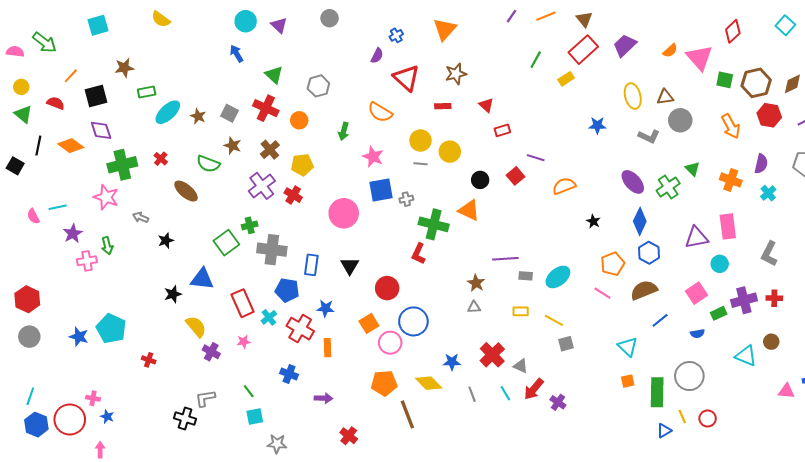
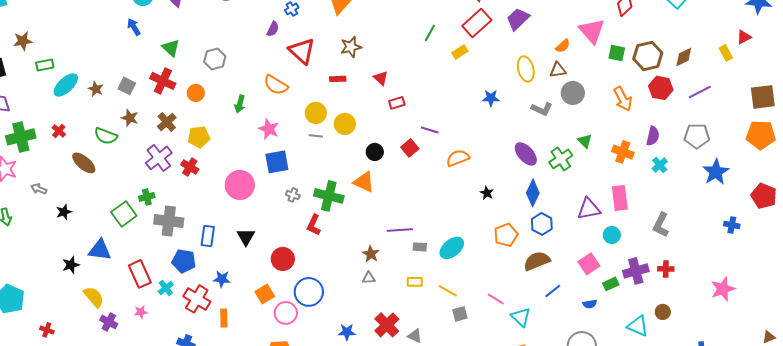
orange semicircle: (670, 51) -> (563, 46), moved
gray cross: (406, 199) -> (293, 195), moved, turned 32
pink line: (602, 293) -> (496, 299), moved

